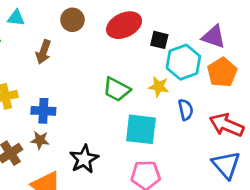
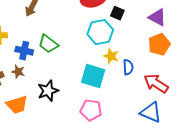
cyan hexagon: (183, 62) -> (100, 32), moved
yellow star: (159, 87) -> (111, 56), moved
green trapezoid: (117, 89) -> (48, 44), moved
blue triangle: (226, 165) -> (151, 112), turned -35

